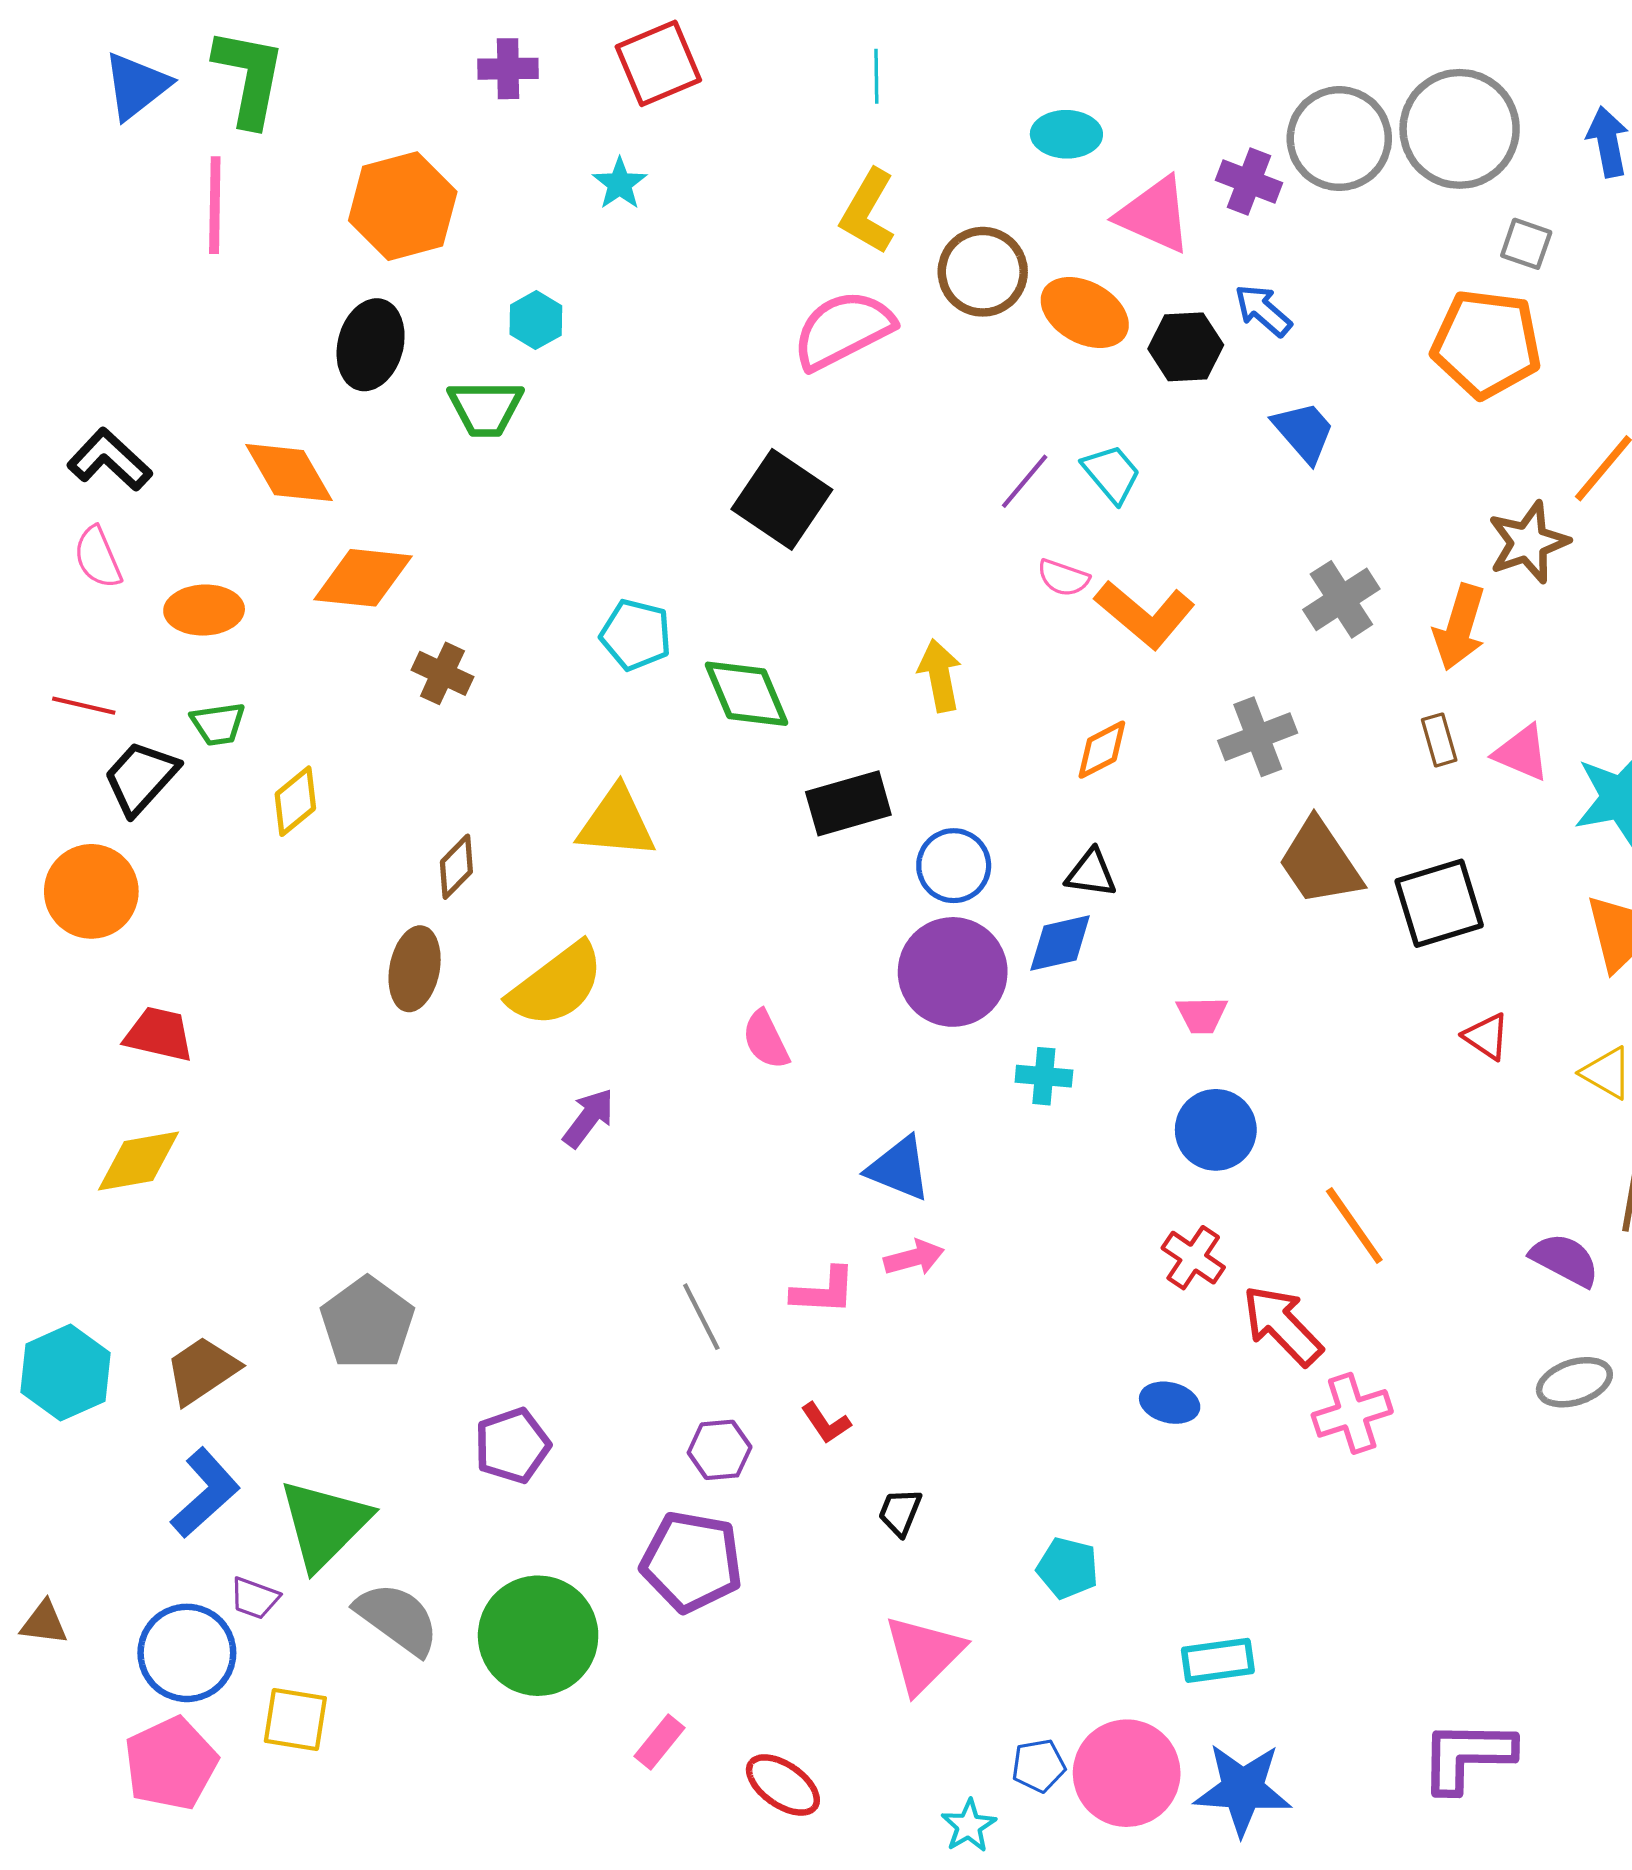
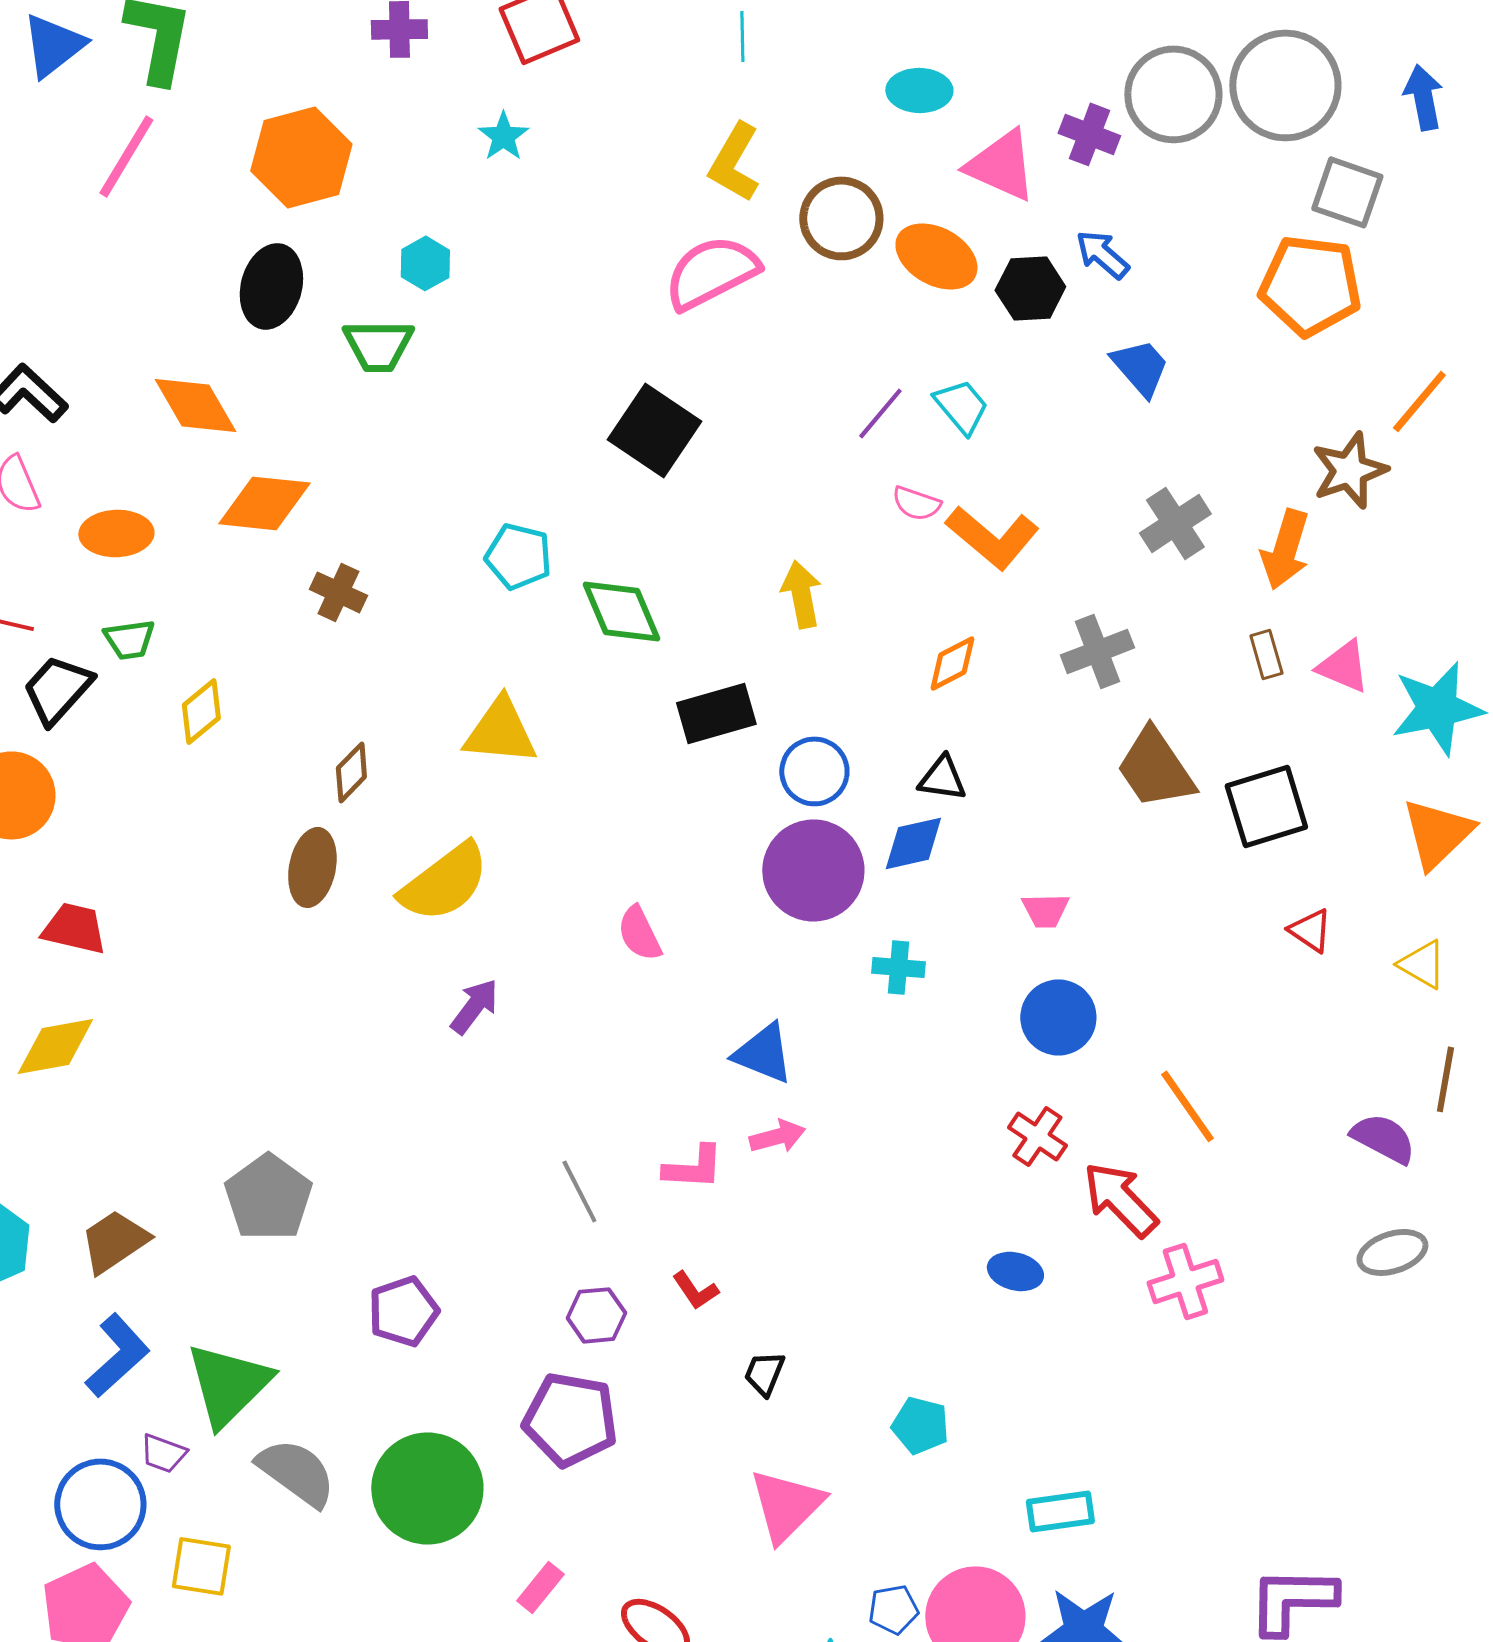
pink line: (215, 205) -> (126, 156), turned 30
gray square: (1526, 244) -> (1347, 192), size x1.5

